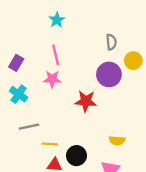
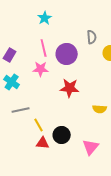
purple circle: (109, 74) -> (67, 54), moved
yellow semicircle: (117, 141) -> (100, 109), moved
yellow line: (50, 144) -> (39, 125), turned 56

